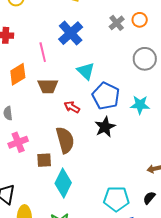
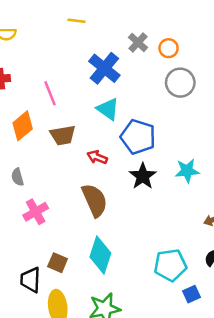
orange circle: (140, 20) -> (169, 48), moved
blue cross: (71, 33) -> (104, 68), moved
cyan star: (140, 105) -> (187, 171), moved
brown square: (44, 160) -> (58, 263), moved, turned 35

